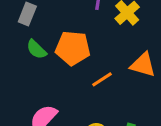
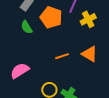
orange pentagon: (73, 48) -> (51, 17), moved

